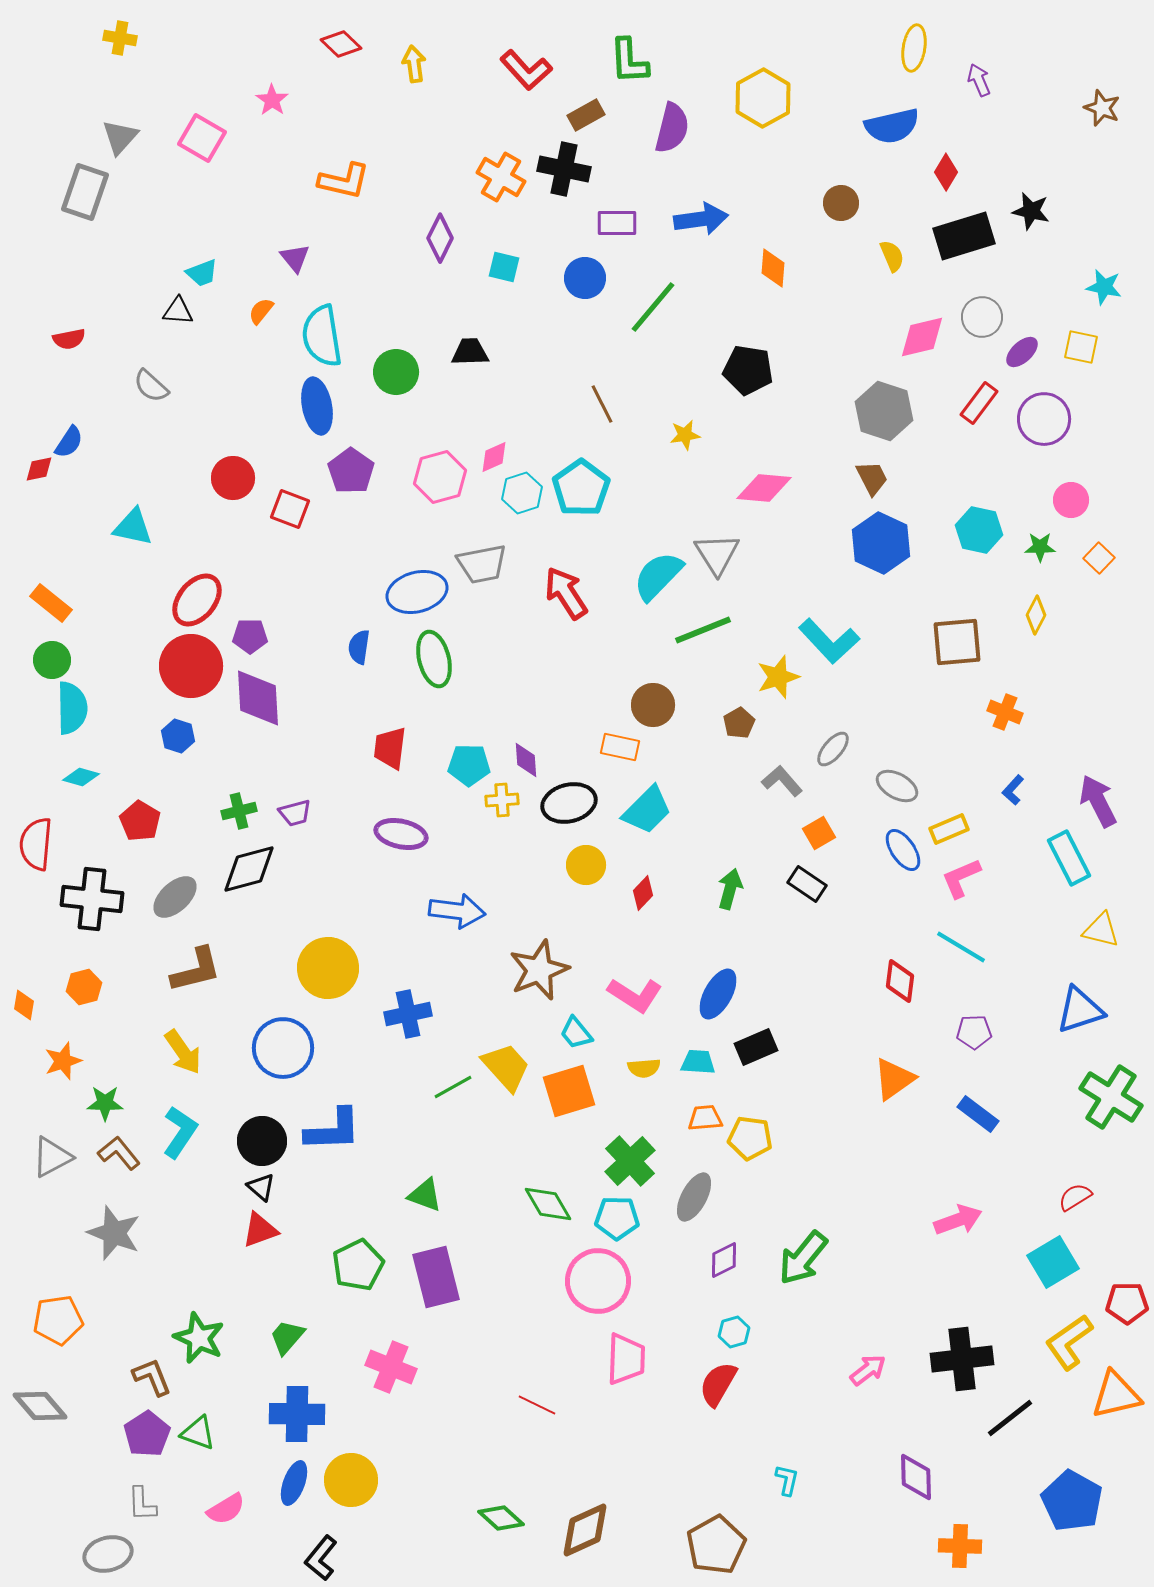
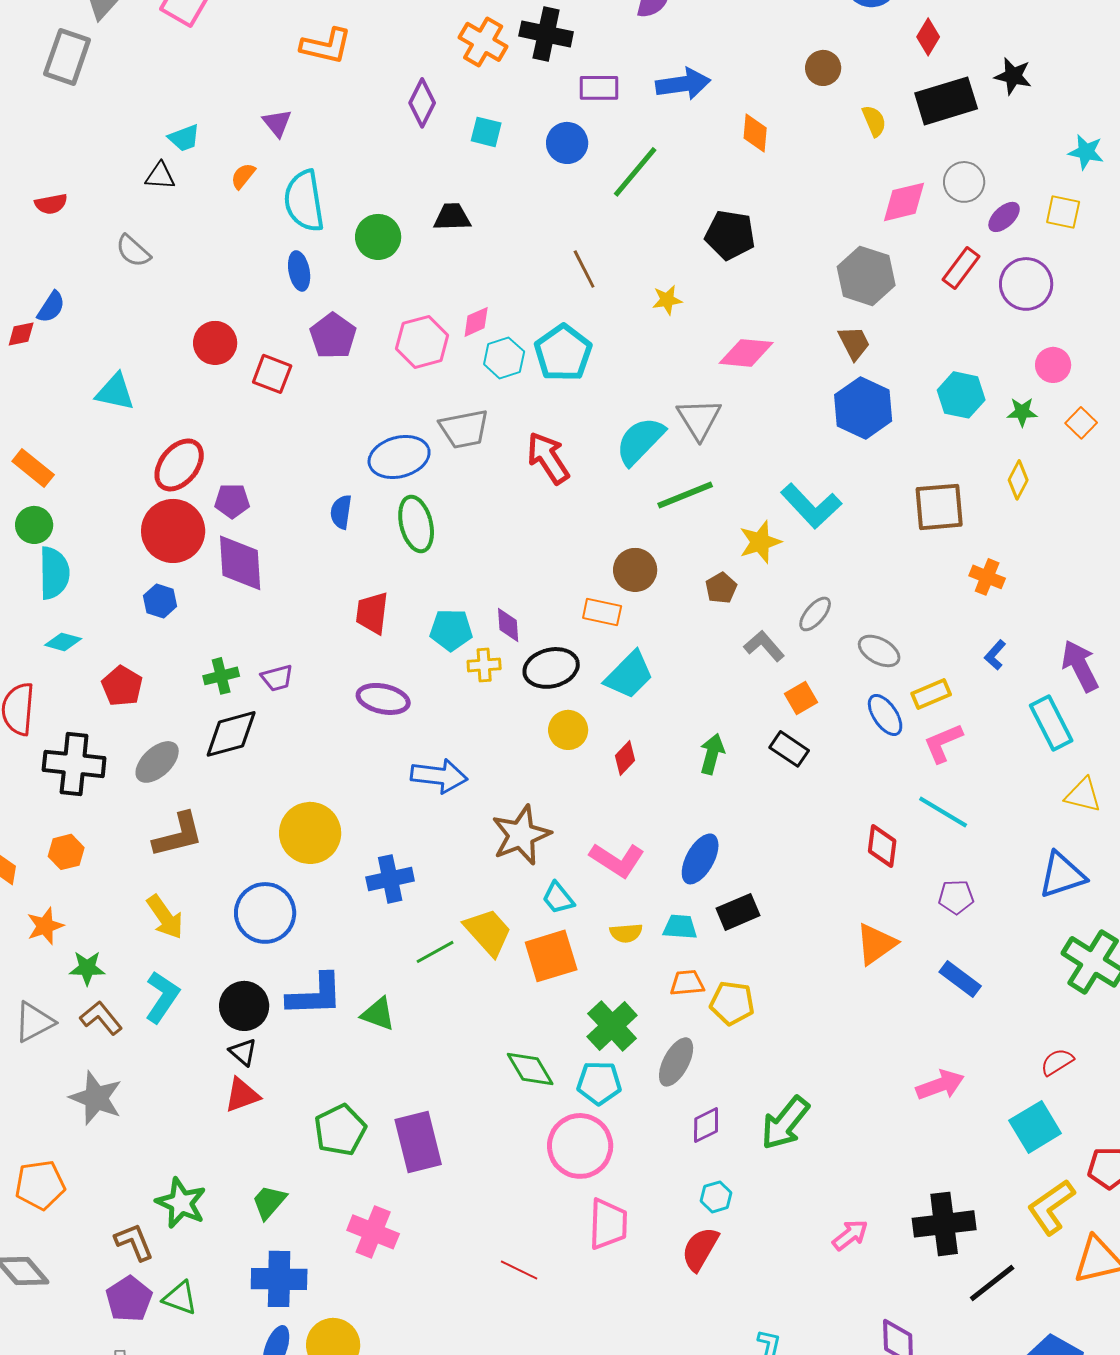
blue ellipse: (317, 406) -> (299, 271), size x0.7
green triangle: (425, 1195) -> (378, 1014), moved

